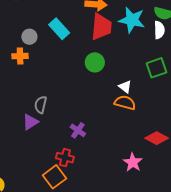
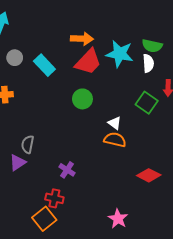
red trapezoid: (101, 27) -> (88, 62), turned 40
gray circle: (29, 37) -> (15, 58), moved
green square: (157, 68) -> (147, 103), turned -35
pink star: (133, 162) -> (118, 219), moved

